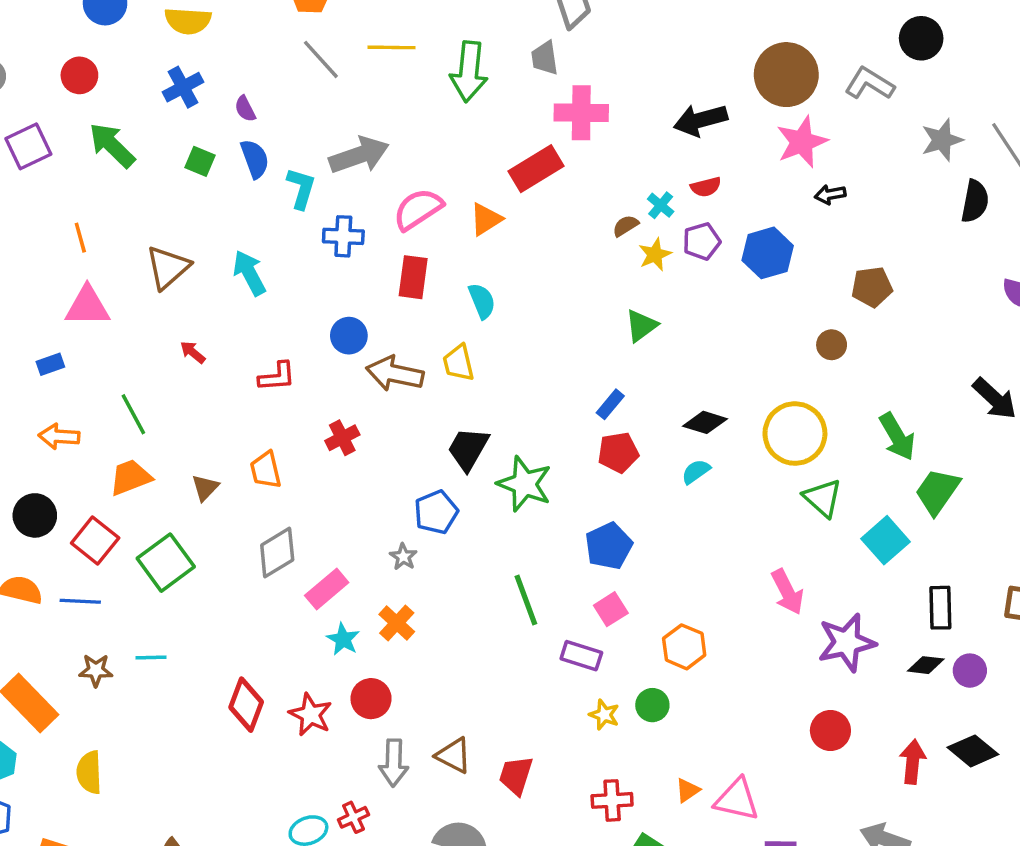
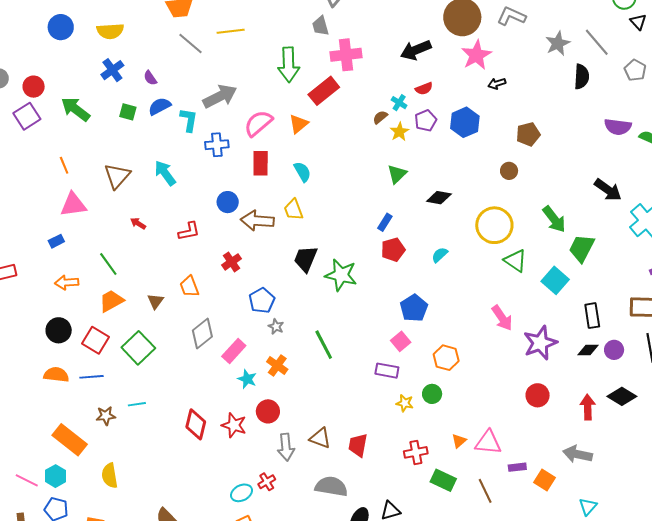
green arrow: (469, 72) -> (289, 65), moved
red circle: (79, 75) -> (34, 87), moved
blue semicircle: (255, 159) -> (160, 106), turned -90
black diamond: (705, 422) -> (439, 198), moved
blue pentagon: (436, 512) -> (262, 301), moved
blue pentagon: (609, 546) -> (414, 308), moved
green line: (526, 600) -> (324, 345), moved

